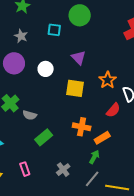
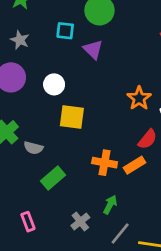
purple triangle: (79, 58) -> (93, 50), moved
yellow square: (75, 88) -> (72, 117), moved
orange rectangle: (102, 138) -> (135, 165), moved
green arrow: (94, 157) -> (110, 205), moved

